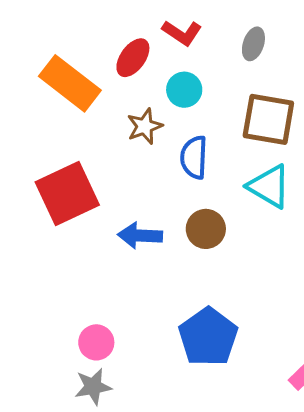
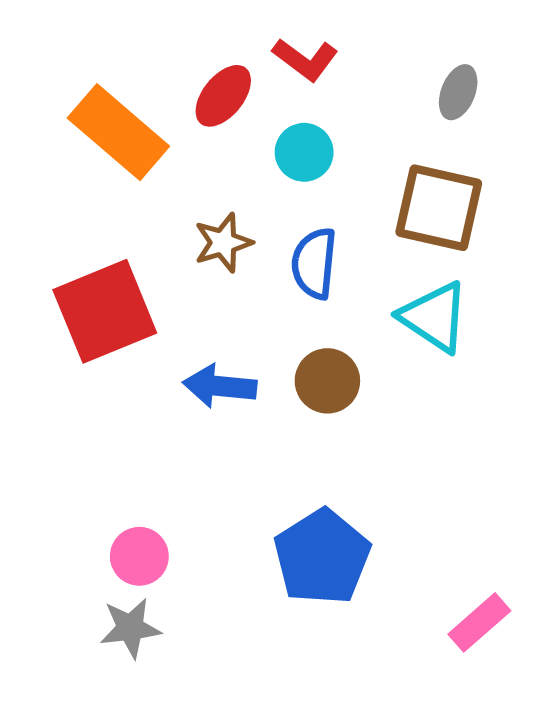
gray ellipse: (253, 44) -> (458, 92), moved
brown star: (145, 126) -> (223, 243), moved

